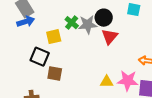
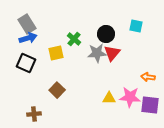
gray star: (88, 25) -> (97, 53), moved
black square: (40, 57) -> (26, 63), moved
brown square: (55, 74) -> (57, 90), turned 35

